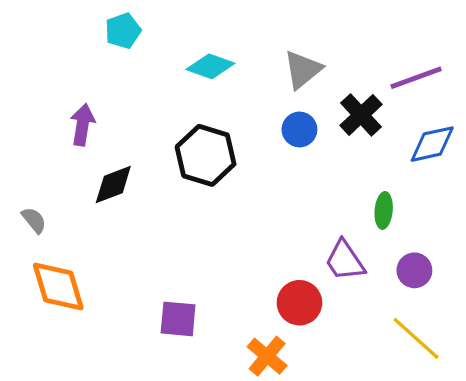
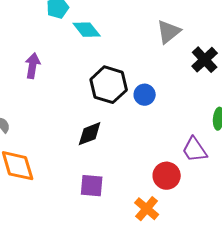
cyan diamond: (210, 66) -> (87, 30), moved, turned 32
blue circle: (299, 130) -> (145, 95), moved
black diamond: (113, 185) -> (90, 134), moved

